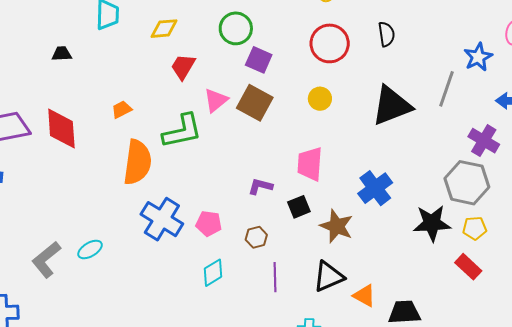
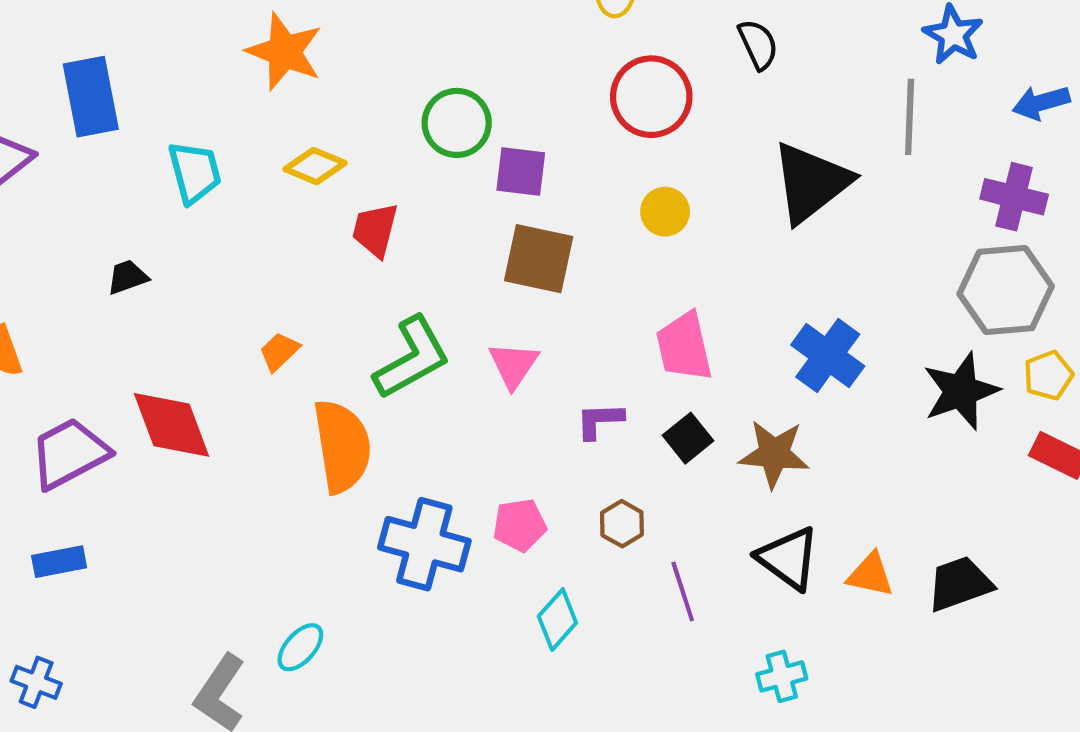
yellow diamond: (164, 29) -> (315, 166), turned 44
pink triangle: (216, 100) -> (513, 365), moved
black triangle: (329, 277) -> (788, 558), turned -44

